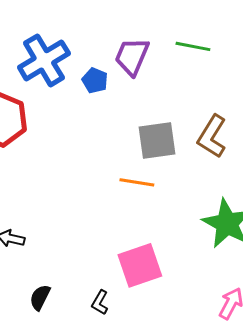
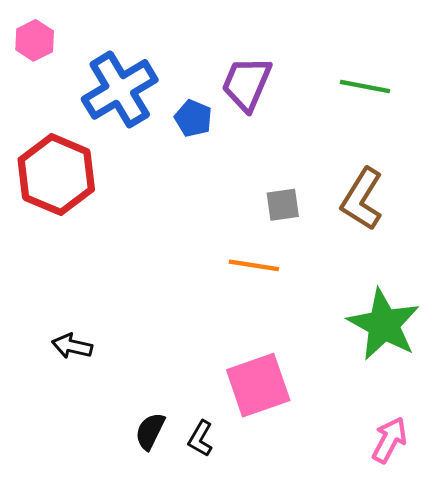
green line: (193, 46) -> (365, 87), moved
gray square: (157, 140) -> (283, 205), size x0.6
black semicircle: (40, 297) -> (150, 431), moved

